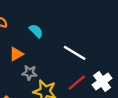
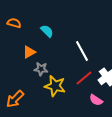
white line: (75, 53) -> (82, 51), turned 30

